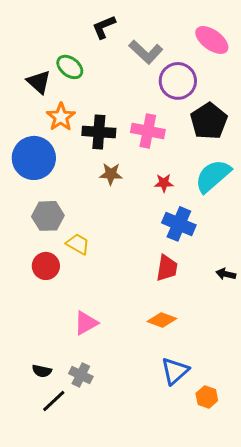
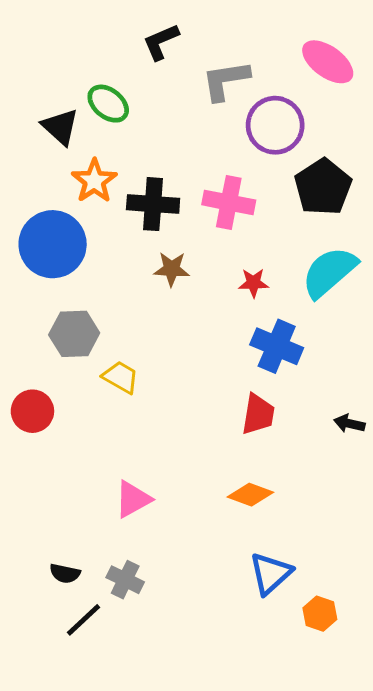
gray L-shape: (146, 52) -> (226, 80), turned 128
red circle: (46, 266) -> (32, 411), moved

